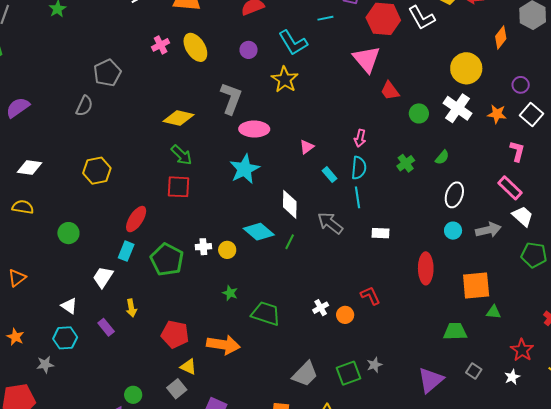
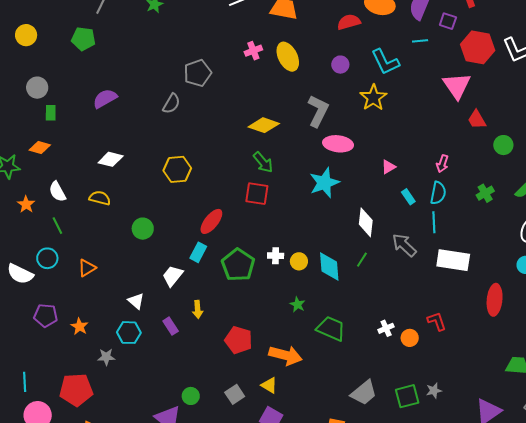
cyan diamond: (259, 232) -> (329, 267), moved, turned 40
white rectangle: (381, 233) -> (453, 260), size x1.8
yellow triangle: (188, 367) -> (269, 385), moved

